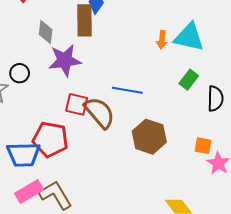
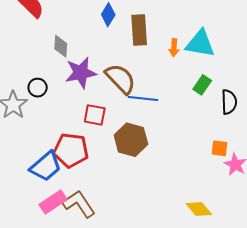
brown rectangle: (84, 20) -> (139, 30), moved
brown semicircle: (99, 113) -> (120, 79), moved
brown hexagon: (149, 137) -> (131, 140), moved
blue trapezoid: (24, 155) -> (46, 166), turned -36

